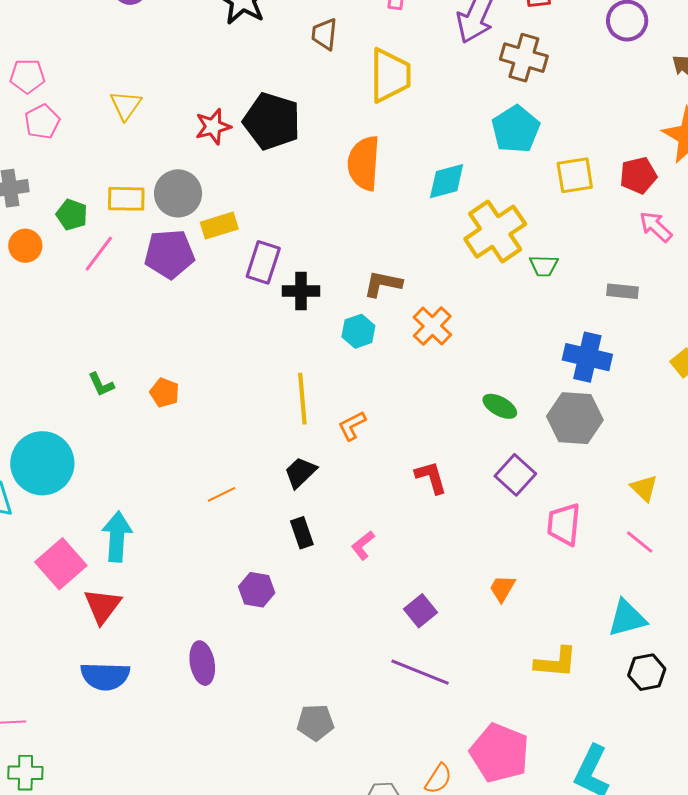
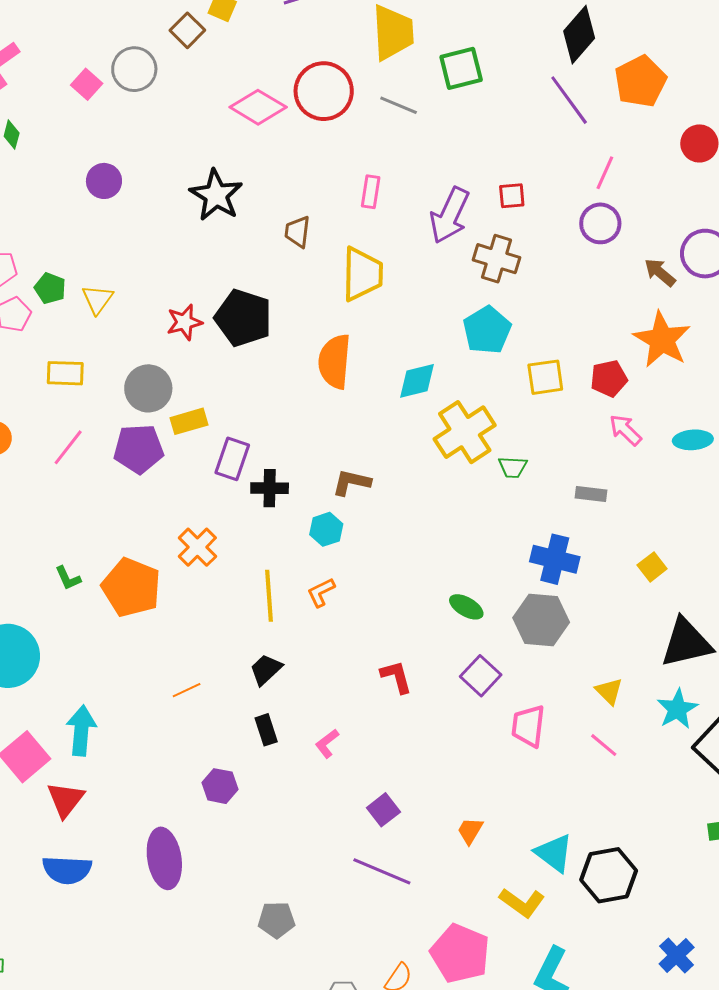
yellow rectangle: (126, 199) -> (65, 373), moved
green pentagon: (72, 215) -> (50, 288), moved
orange cross: (432, 326) -> (197, 547), moved
orange pentagon: (165, 393) -> (131, 587), size x2.0
orange L-shape: (352, 426) -> (321, 592), moved
orange trapezoid: (502, 588) -> (470, 831), moved
cyan triangle: (627, 618) -> (554, 853), moved, turned 51
yellow L-shape: (556, 662) -> (522, 903), moved, turned 30
purple ellipse: (202, 663) -> (164, 858), size x1.4
black hexagon: (647, 672) -> (609, 875), size x1.5

